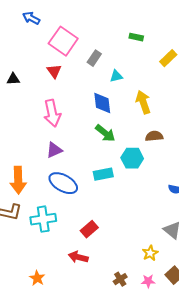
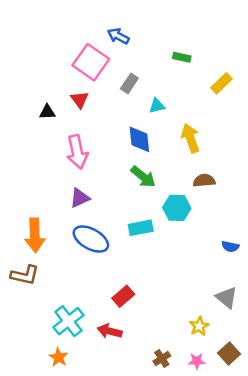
blue arrow: (31, 18) -> (118, 36), moved
black triangle: (13, 79) -> (47, 112), moved
cyan cross: (43, 219) -> (68, 321), moved, turned -30

